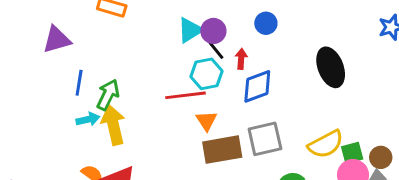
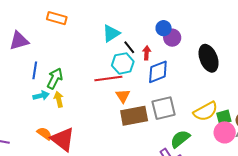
purple circle: (213, 31) -> (172, 38), moved
yellow arrow: (113, 125) -> (59, 99), size x0.6

